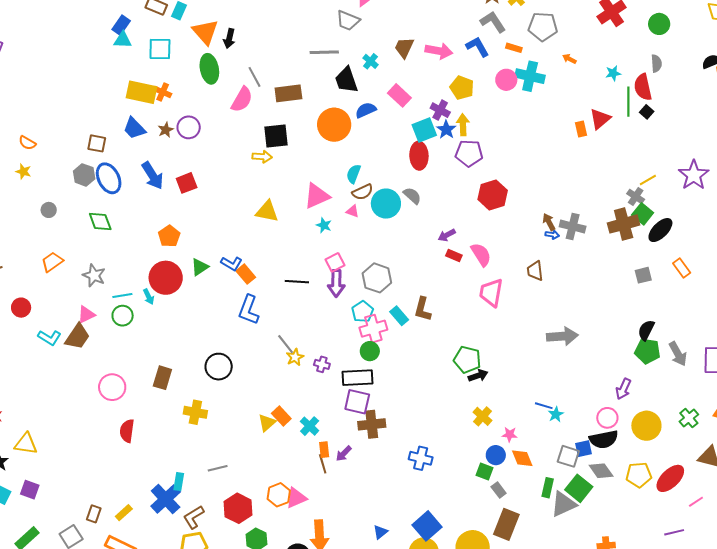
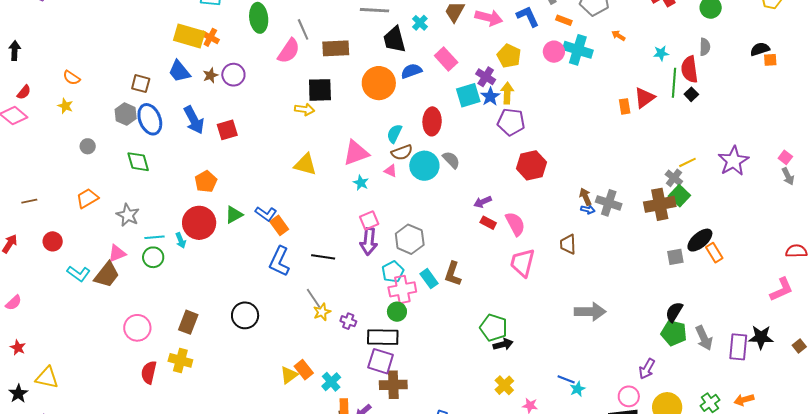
red ellipse: (419, 156) -> (432, 121), moved
black ellipse: (660, 230) -> (700, 240), moved
black line: (297, 282) -> (323, 257), moved
yellow cross: (195, 412) -> (180, 360), moved

